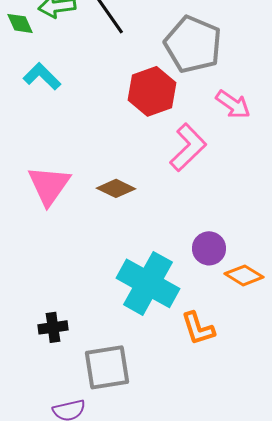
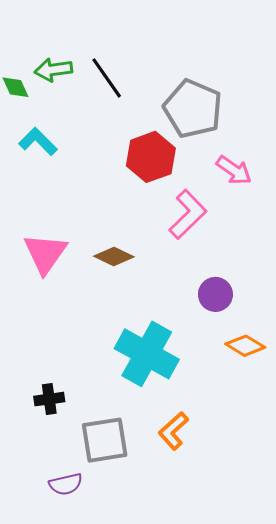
purple circle: (209, 248) -> (215, 294), moved
orange L-shape: (198, 328) -> (173, 431), moved, turned 66

